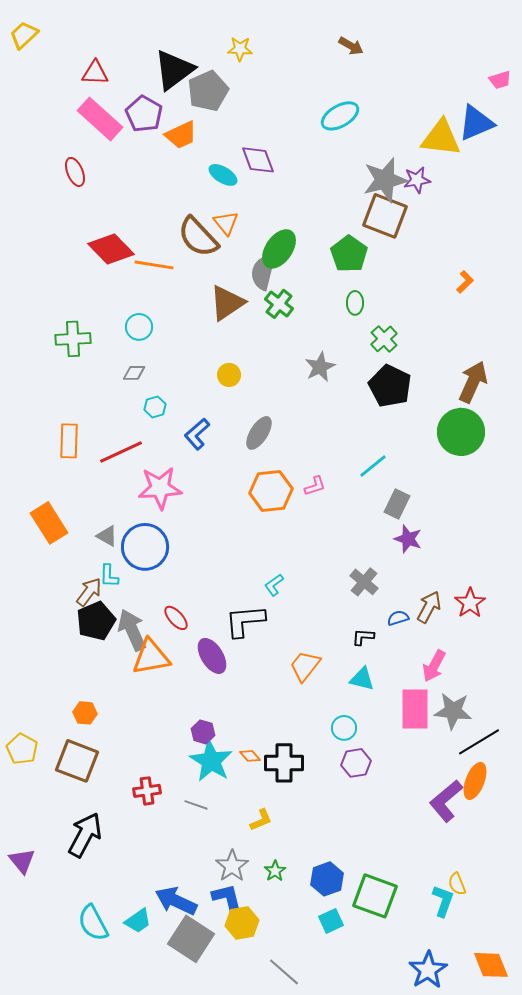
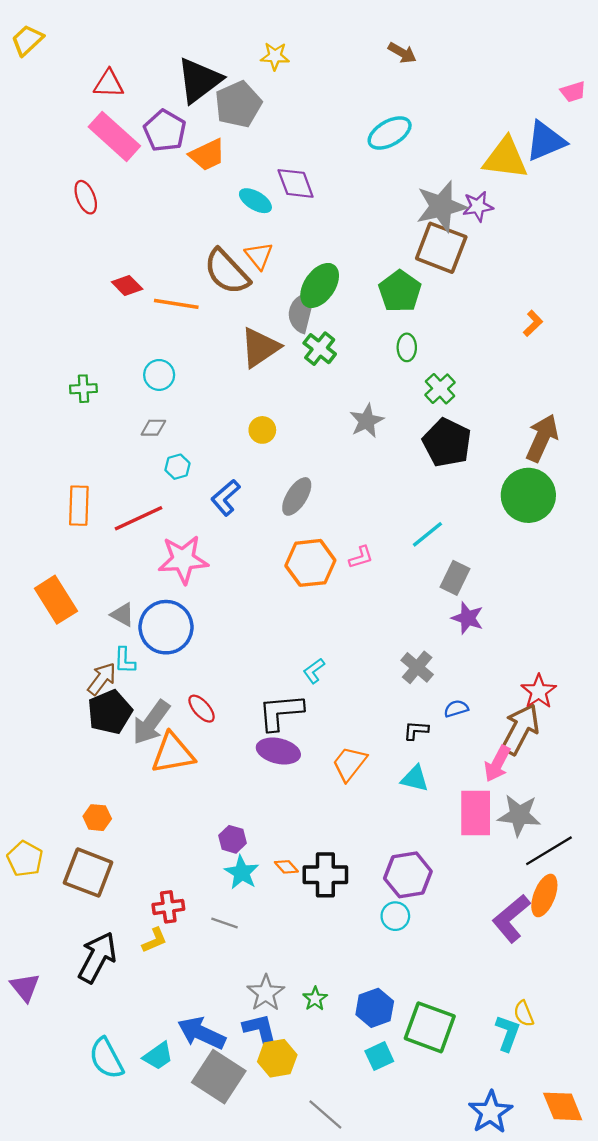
red diamond: (111, 249) -> (127, 286), size x0.6
green cross: (73, 339) -> (83, 389), size x0.7
brown arrow: (429, 607) -> (520, 729), moved, size x1.4
gray arrow: (132, 630) -> (151, 722), turned -120
purple ellipse: (212, 656) -> (278, 751), moved, turned -45
cyan circle: (344, 728) -> (395, 916), moved
cyan star: (211, 761) -> (242, 873), size x0.7
purple hexagon: (356, 763) -> (408, 875), size x1.4
yellow L-shape: (261, 820) -> (155, 940), moved

